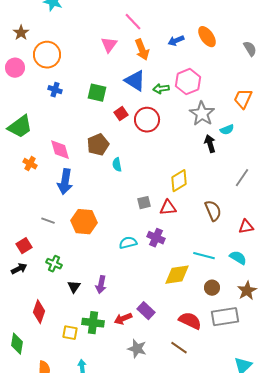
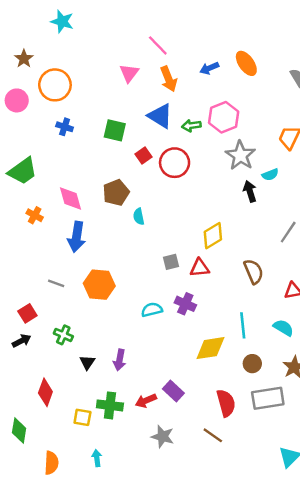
cyan line: (204, 256) -> (243, 325), turned 70
red semicircle: (190, 321) -> (226, 403), turned 50

